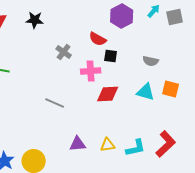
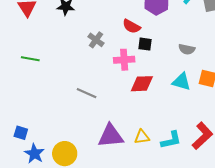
purple triangle: (78, 144) -> (111, 136), size x1.5

